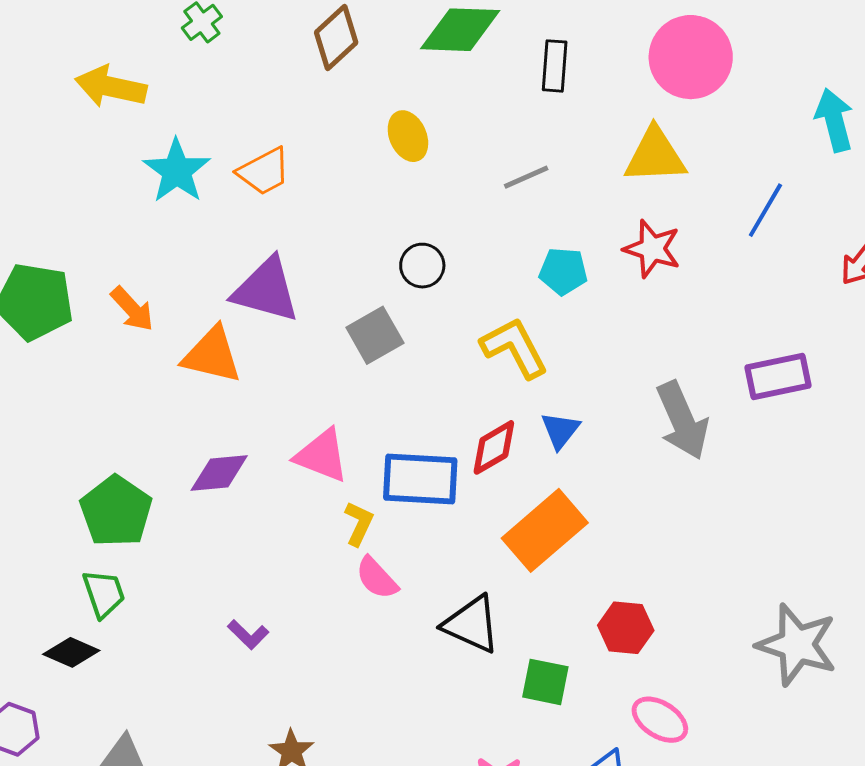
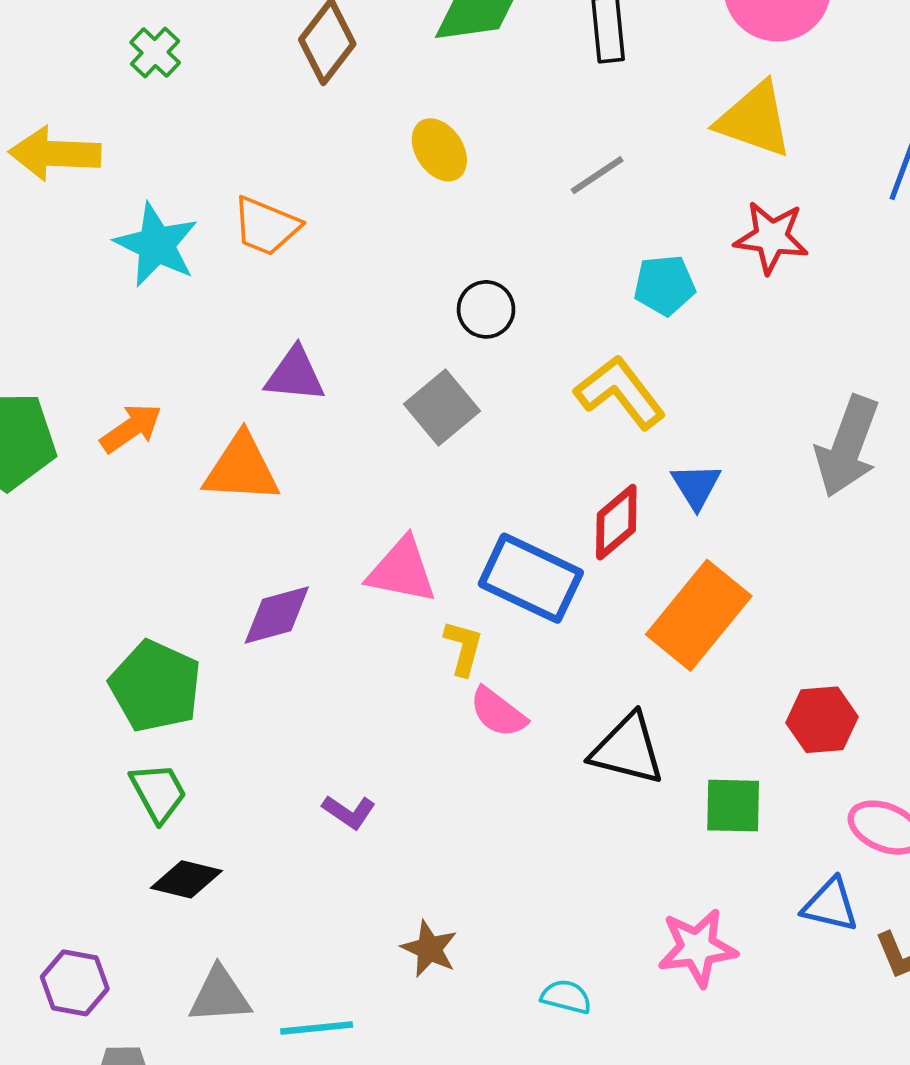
yellow triangle: (655, 156) -> (754, 120), turned 32
orange trapezoid: (264, 171) -> (266, 226), turned 60
purple triangle: (266, 290) -> (295, 375), size x0.7
orange arrow: (132, 309) -> (131, 428), turned -72
gray arrow: (682, 420) -> (847, 447), turned 54
blue rectangle: (420, 479) -> (531, 578), turned 32
black diamond: (71, 652) -> (186, 879), moved

